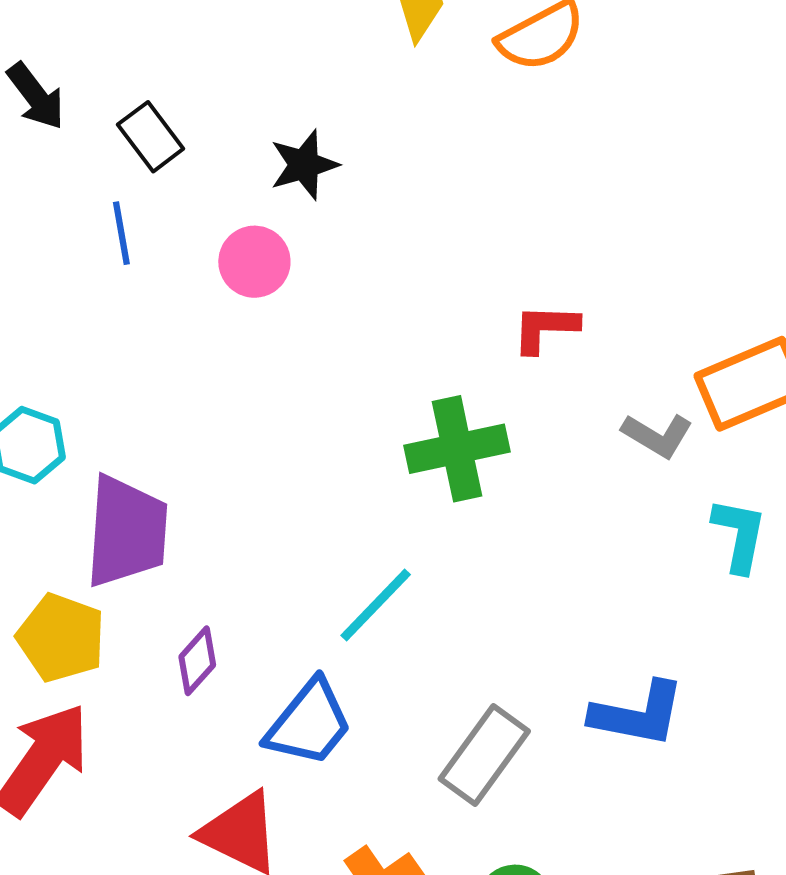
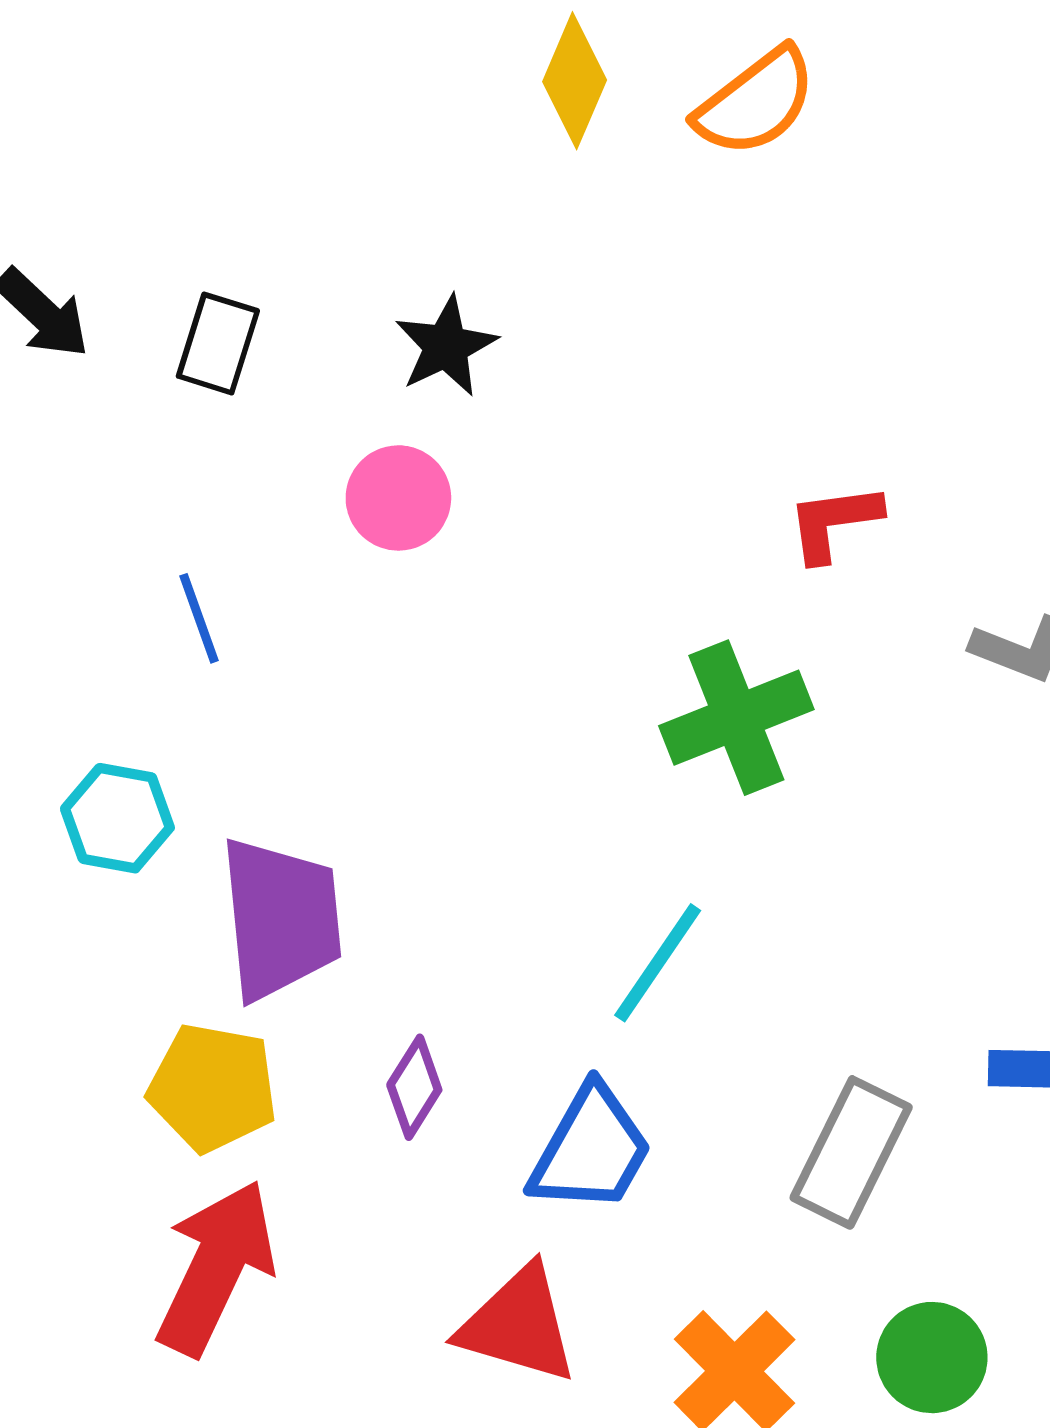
black rectangle: (151, 137) -> (218, 344), turned 64
blue line: (121, 233) -> (199, 618), moved

